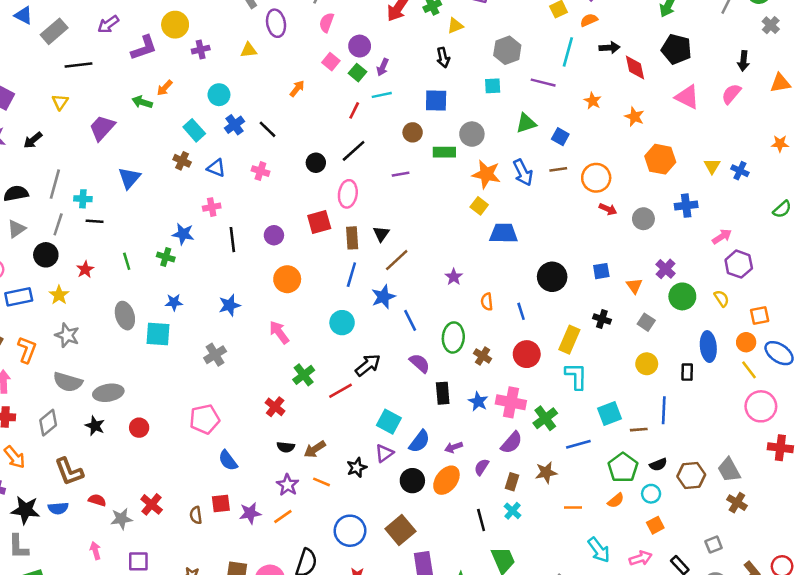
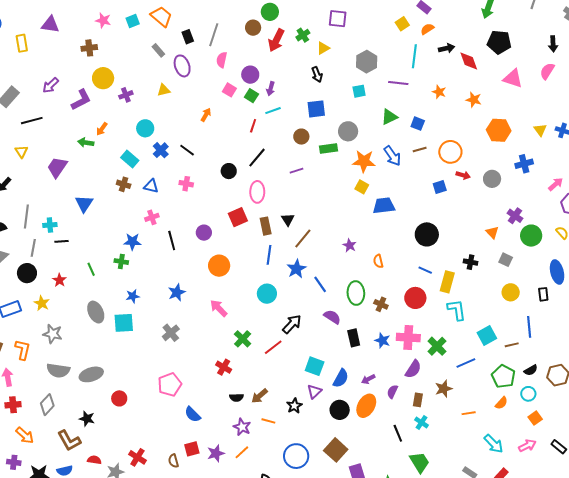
blue square: (601, 271) -> (440, 187), moved
blue line: (521, 311) -> (425, 270), moved, turned -40
black star: (95, 426) -> (87, 419), moved

